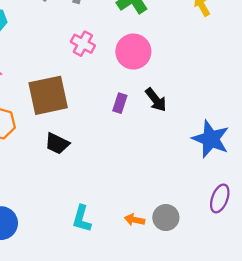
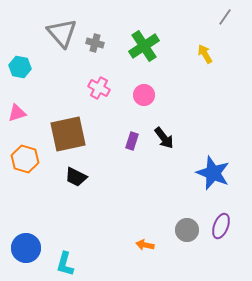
pink circle: (133, 52) -> (144, 95), size x0.7
gray circle: (166, 218) -> (187, 230), moved
cyan L-shape: (82, 219) -> (65, 264), moved

